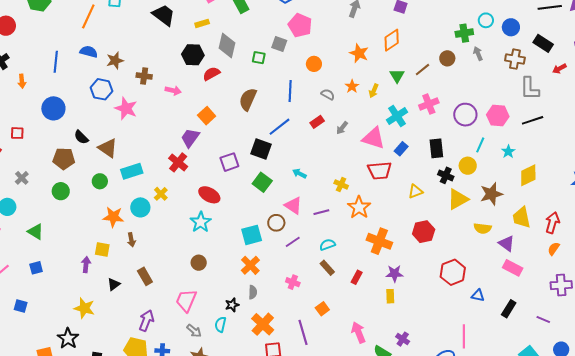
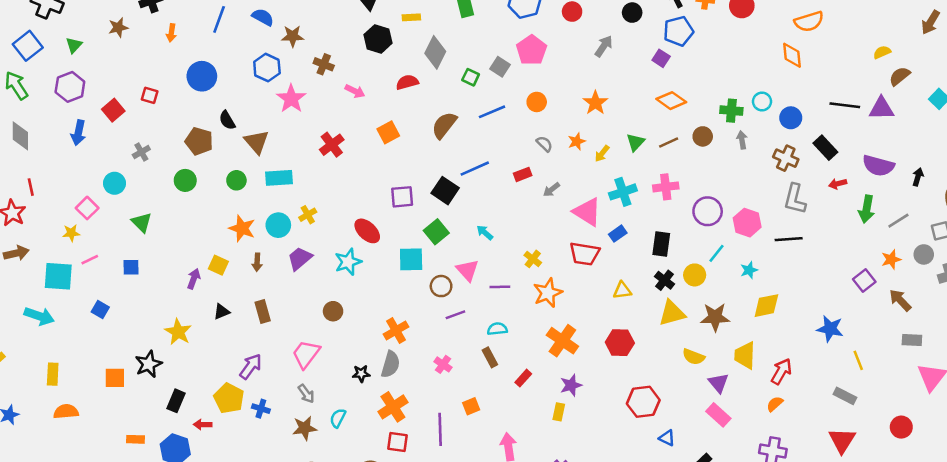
orange diamond: (392, 40) -> (671, 101), moved, turned 55
black hexagon: (193, 55) -> (378, 39), moved
blue line: (290, 91) -> (492, 112), moved, turned 50
purple trapezoid: (190, 138) -> (300, 258), moved
red cross: (178, 162) -> (332, 145), moved
cyan square: (252, 235) -> (411, 259), moved
purple star: (394, 274) -> (571, 385), turned -30
gray semicircle: (253, 292) -> (391, 364), size x1.5
cyan semicircle: (220, 324) -> (338, 418), moved

